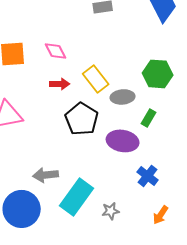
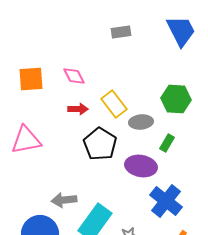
blue cross: (148, 176) -> (166, 201), size x1.5

